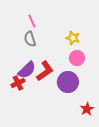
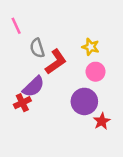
pink line: (32, 21) -> (16, 26), moved
red L-shape: (45, 71) -> (56, 62), moved
red star: (87, 109) -> (102, 121), moved

